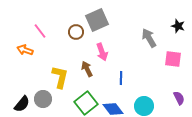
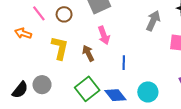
brown circle: (76, 32) -> (64, 14), moved
gray arrow: (149, 38) -> (153, 21), turned 54
yellow L-shape: (60, 77) -> (60, 48), moved

